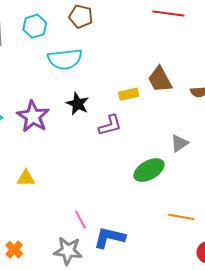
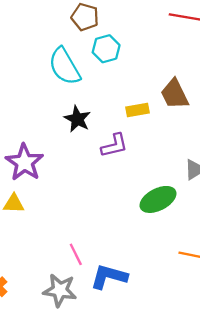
cyan hexagon: (35, 26) -> (106, 49), moved
cyan semicircle: (65, 59) -> (64, 66), turned 64
purple star: (33, 116) -> (25, 162), moved

